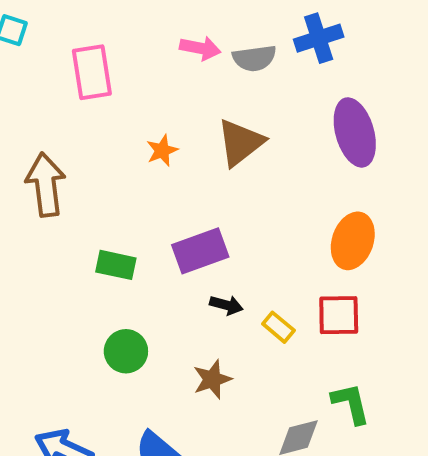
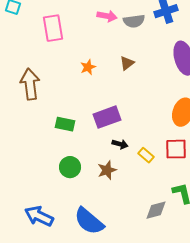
brown triangle: (240, 142) -> (127, 63), size x0.6
brown star: (212, 379) -> (107, 170), moved

